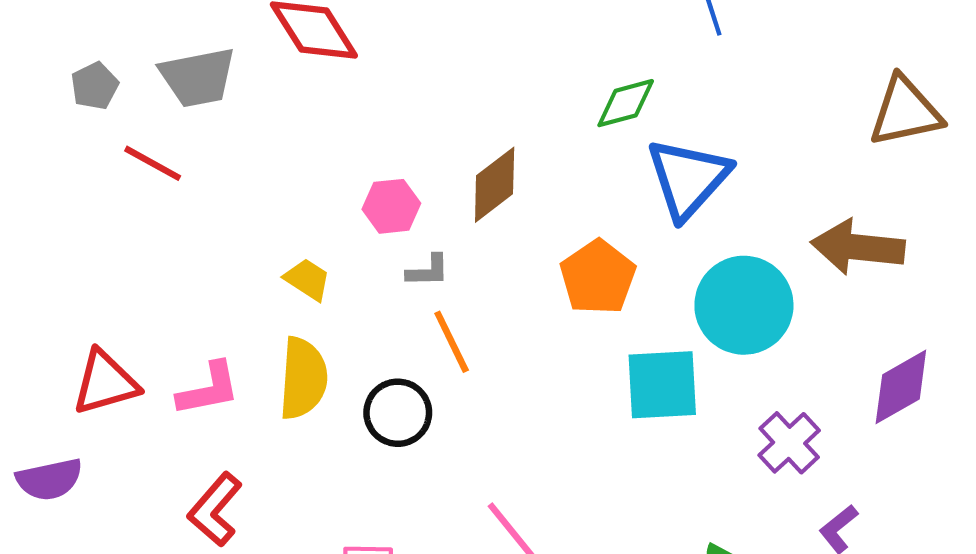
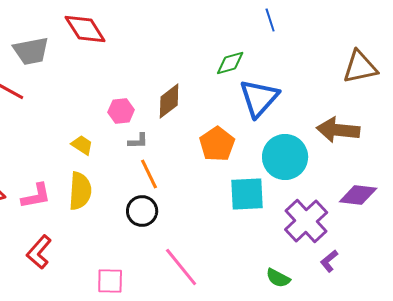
purple diamond: (901, 387) -> (358, 195), turned 36
black circle: (398, 413) -> (142, 211), moved
purple cross: (789, 443) -> (306, 221), size x1.5

